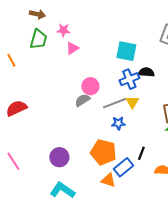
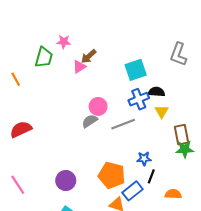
brown arrow: (37, 14) -> (89, 56), moved, turned 126
pink star: (63, 30) -> (64, 42), moved
cyan square: (126, 51) -> (136, 70), turned -30
yellow triangle: (132, 102) -> (162, 112), moved
blue star: (118, 123) -> (144, 159), moved

